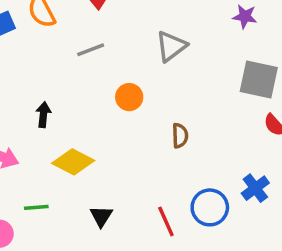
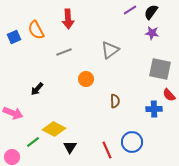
black arrow: (43, 115) -> (37, 89), turned -144
yellow diamond: (73, 162) -> (54, 129), moved
blue cross: (255, 188) -> (154, 109), moved, turned 35
green line: (36, 207) -> (33, 142), turned -32

